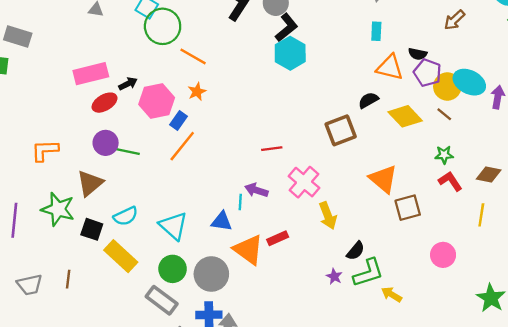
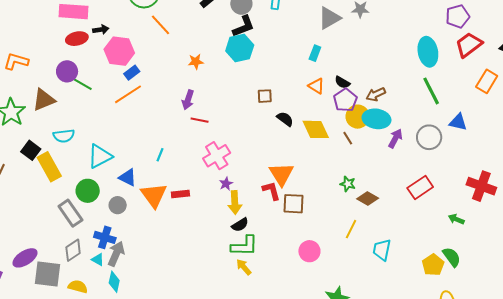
brown arrow: (454, 20) -> (376, 94), moved
orange triangle: (390, 67) -> (316, 86), size x0.7
cyan ellipse: (469, 82) -> (376, 119), turned -36
orange star: (197, 92) -> (196, 62), moved
black semicircle: (368, 100) -> (285, 119), moved, turned 48
brown square: (341, 130) -> (265, 96), moved, size x0.6
green star: (444, 155) -> (348, 184), moved
red L-shape: (450, 181) -> (271, 191), moved
purple arrow: (256, 190) -> (188, 100), moved, turned -108
yellow arrow: (328, 216) -> (235, 203), moved
blue triangle: (222, 221) -> (128, 177), moved
cyan triangle: (173, 226) -> (100, 156), turned 32
black square: (92, 229) -> (31, 150), moved
gray circle: (211, 274) -> (118, 205), size x0.6
purple star: (334, 277) -> (226, 184), moved
yellow arrow: (392, 294) -> (244, 267), moved

